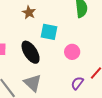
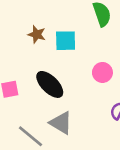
cyan square: (49, 32) -> (66, 41), moved

